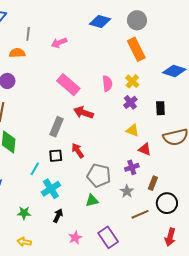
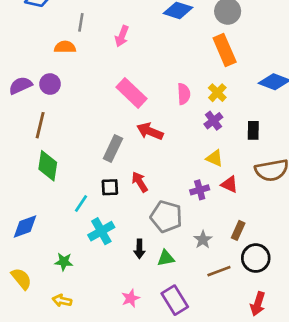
pink arrow: (59, 43) -> (122, 36), turned -49
purple cross: (132, 167) -> (200, 190), moved
green triangle: (92, 201) -> (166, 258), moved
black arrow: (58, 216) -> (139, 249), moved, turned 152

